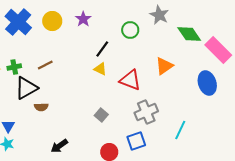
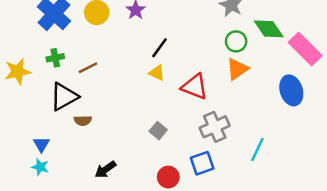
green circle: (130, 30) -> (236, 41), moved
green cross: (14, 67) -> (55, 58), moved

